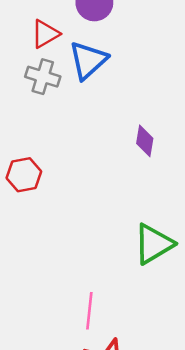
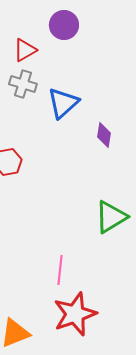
blue triangle: (88, 60) -> (63, 103), moved

